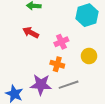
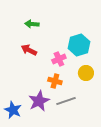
cyan hexagon: (87, 15) -> (79, 45), moved
purple star: (41, 85) -> (39, 101), turned -30

